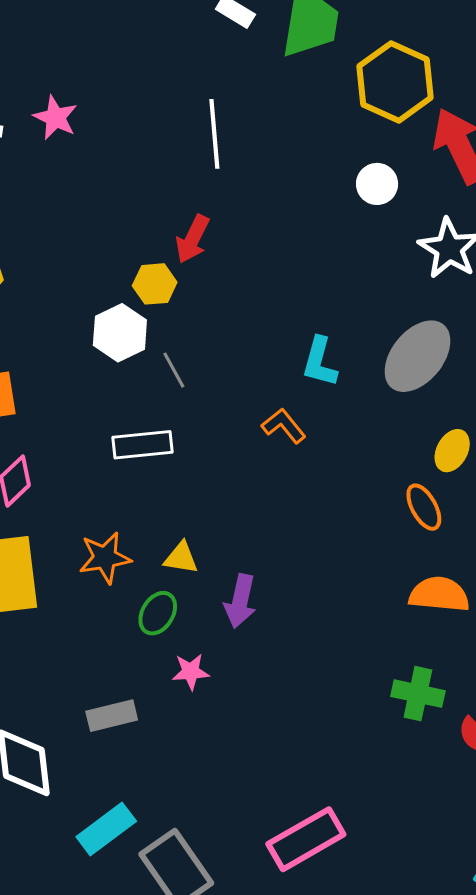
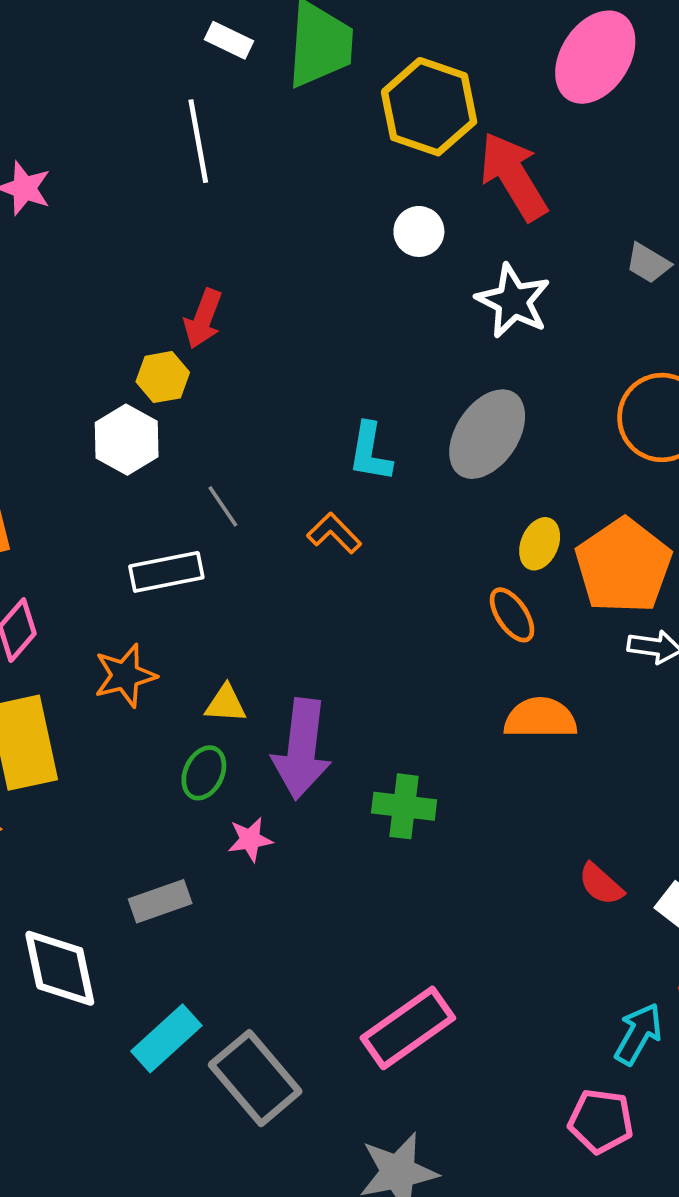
white line: (214, 134) -> (198, 141), moved
gray line: (174, 370) -> (223, 506), moved
orange star: (105, 558) -> (125, 676), moved
purple arrow: (240, 601) -> (302, 749), size x1.5
green cross: (418, 694) -> (404, 806), moved

